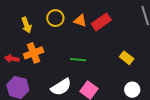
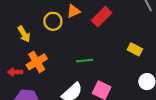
orange triangle: (80, 21) -> (74, 11), moved, turned -32

